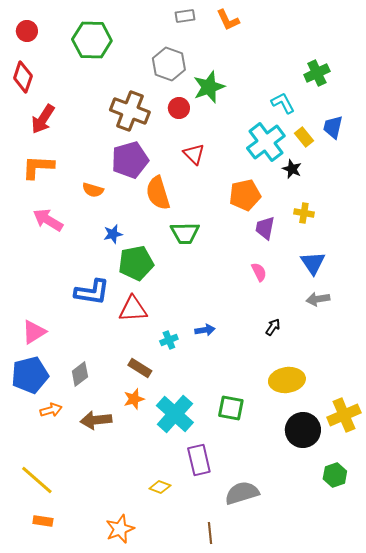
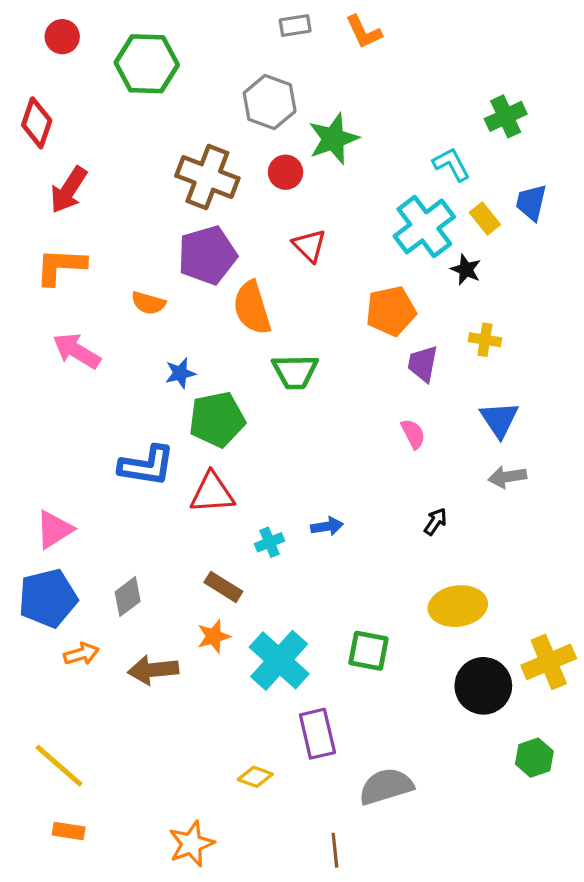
red circle: (27, 31) -> (62, 37), moved

